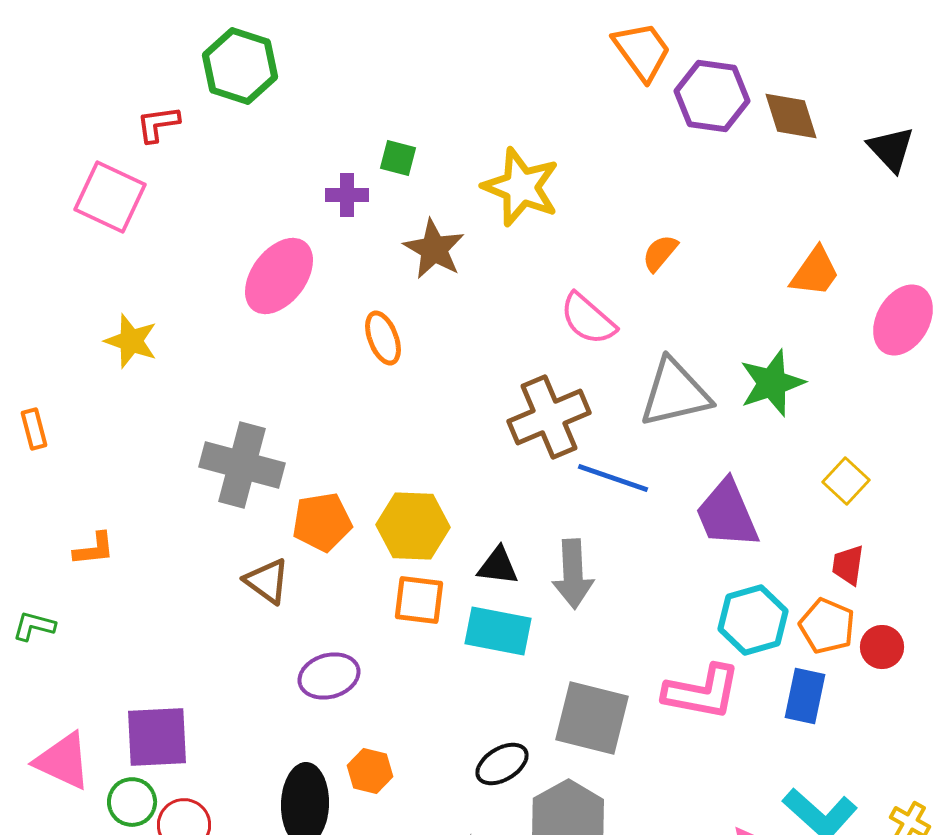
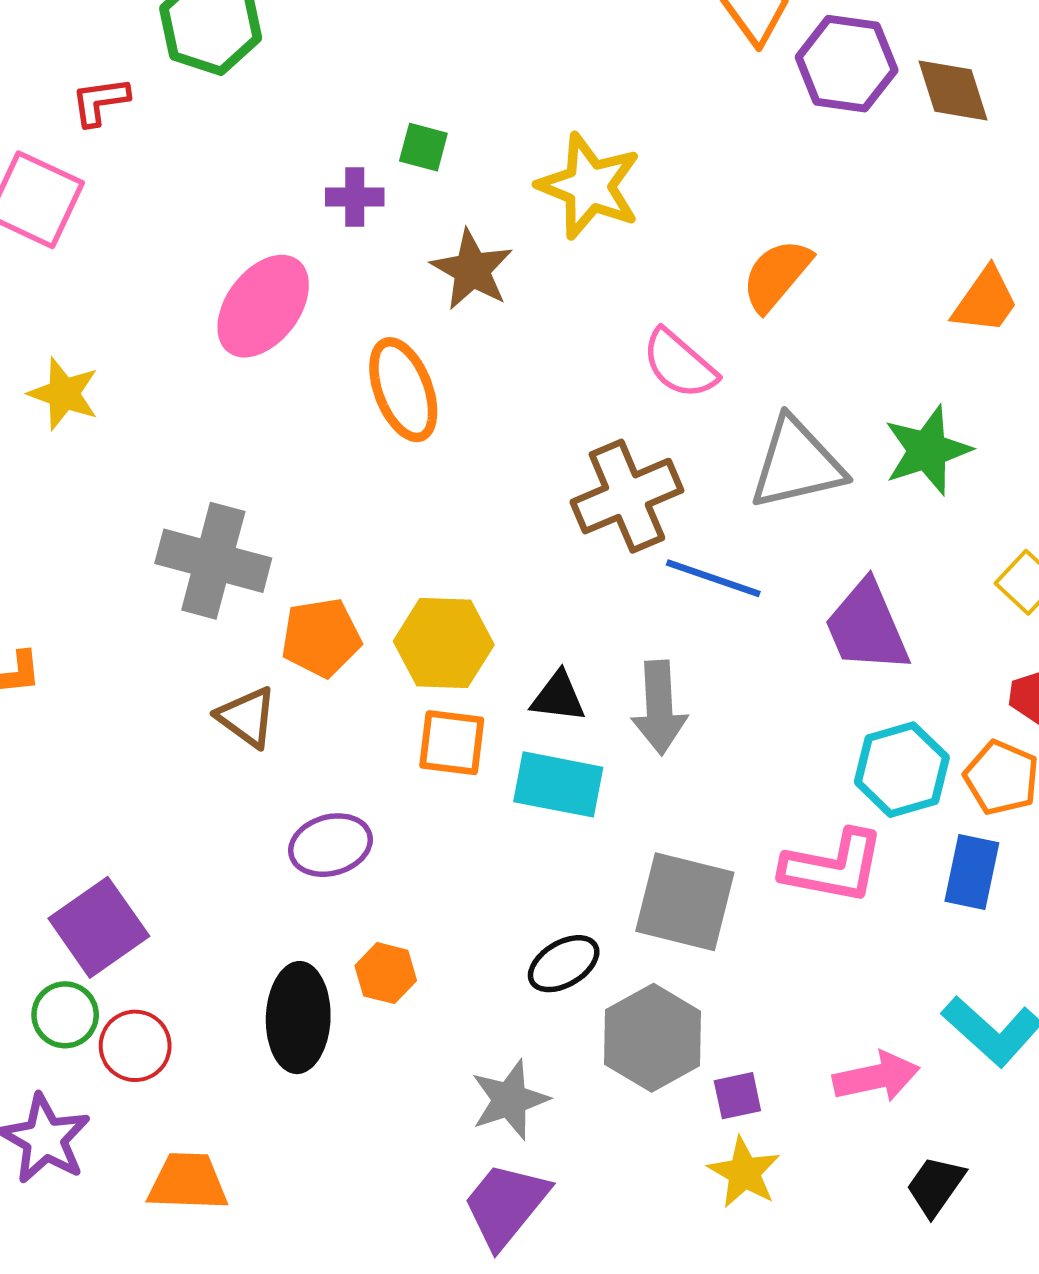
orange semicircle: (660, 253) -> (777, 275), size x1.5
orange ellipse: (383, 338) -> (403, 390), size x1.4
purple square: (157, 737) -> (99, 927), turned -32

